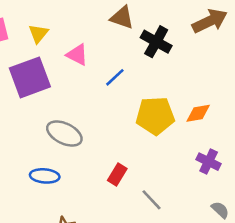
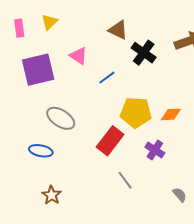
yellow triangle: (38, 34) -> (49, 22), moved
purple cross: (209, 162) -> (155, 150), moved
red rectangle: (117, 174) -> (110, 141), moved, size x1.6

